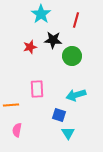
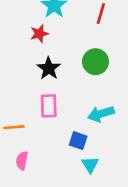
black star: (53, 40) -> (49, 68), moved, turned 30
red star: (30, 47) -> (39, 34), moved

